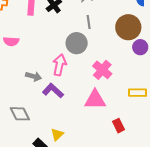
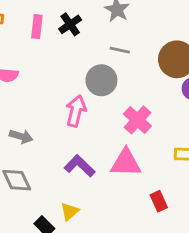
gray line: (89, 22) -> (120, 50), turned -72
gray arrow: (34, 76) -> (21, 136), moved
purple L-shape: (53, 91) -> (80, 166), moved

